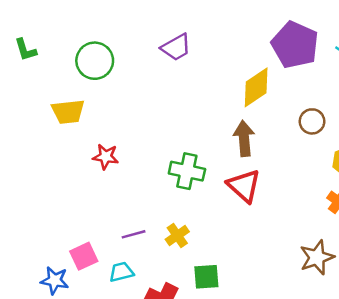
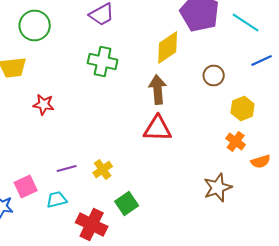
green cross: (187, 171) -> (103, 62), moved
red triangle: (244, 186) -> (158, 128), turned -40
green square: (206, 277) -> (127, 204), turned -30

